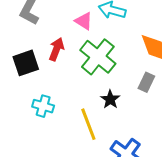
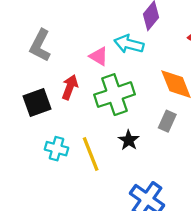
green cross: (98, 57) -> (115, 95), turned 33
yellow line: (88, 124) -> (91, 154), moved

